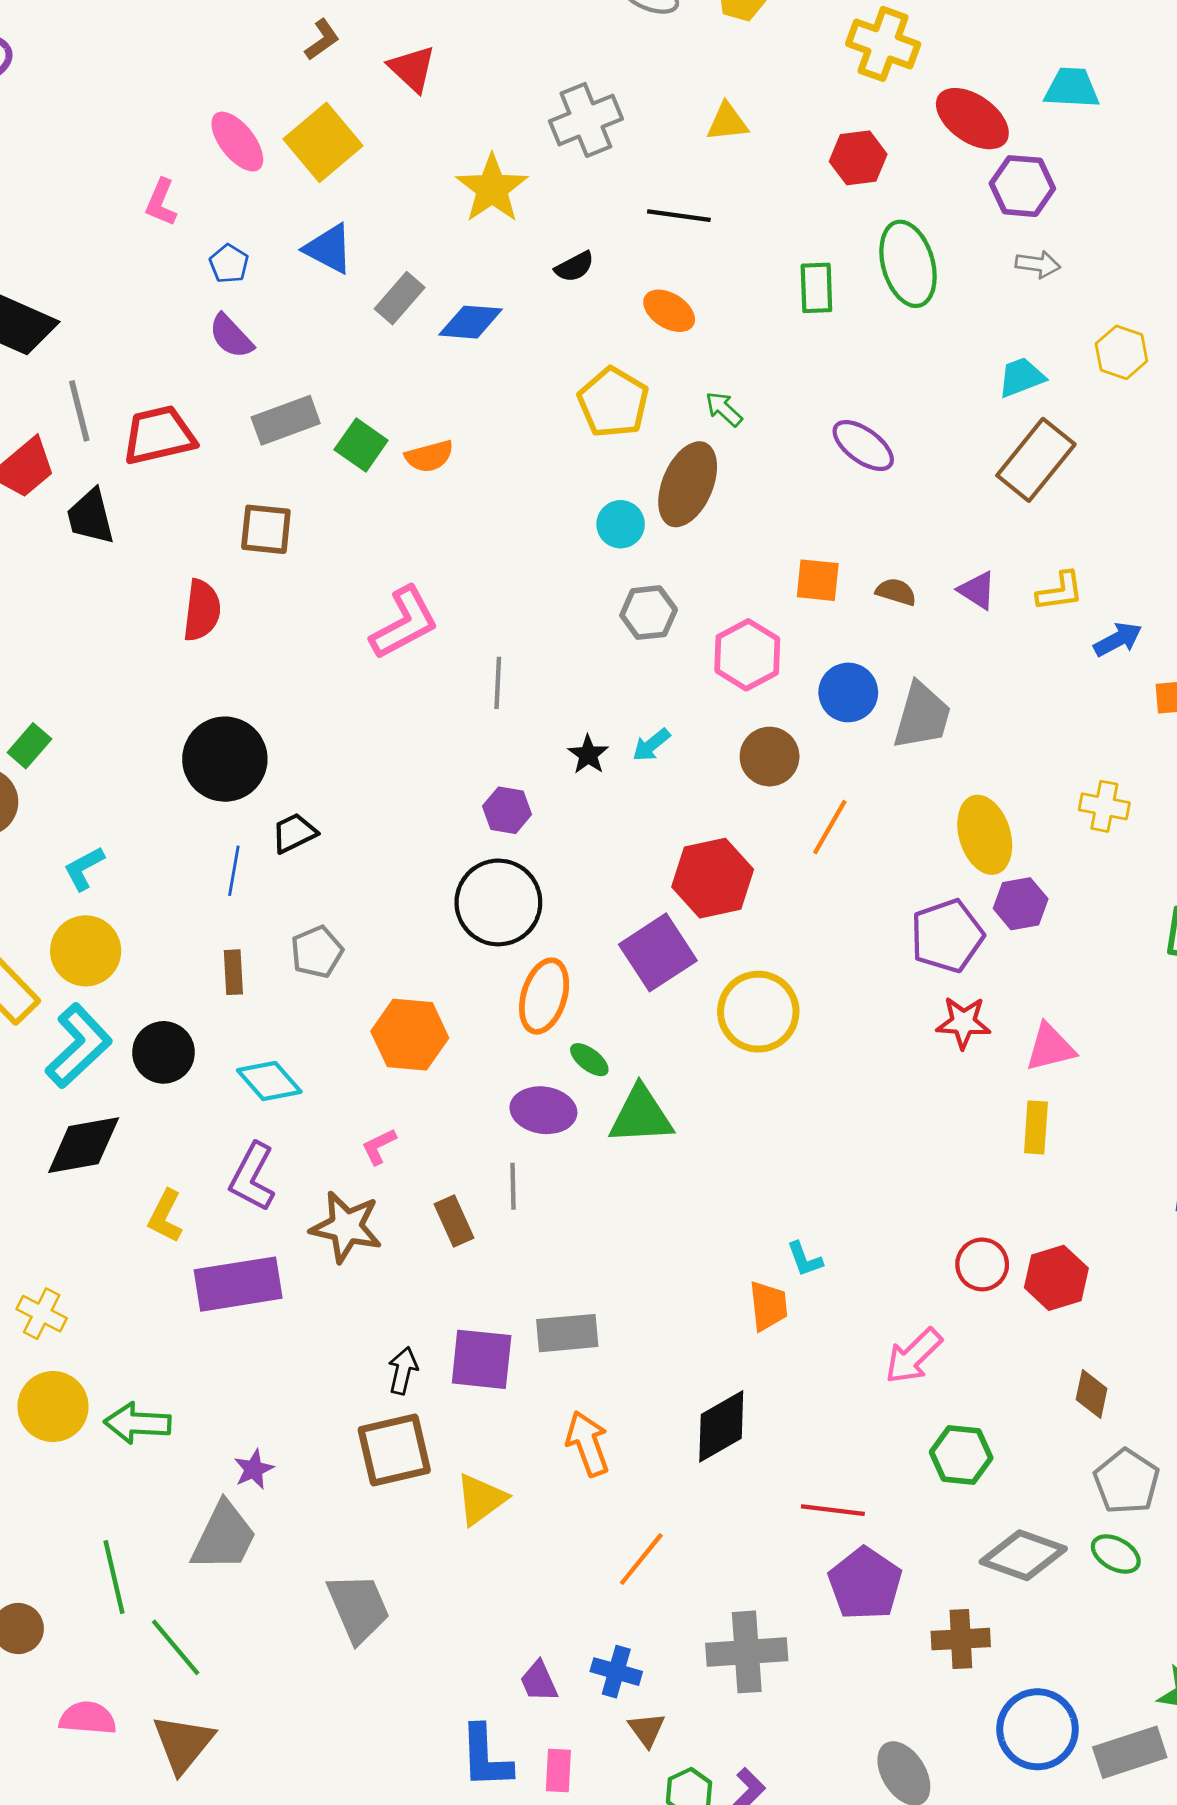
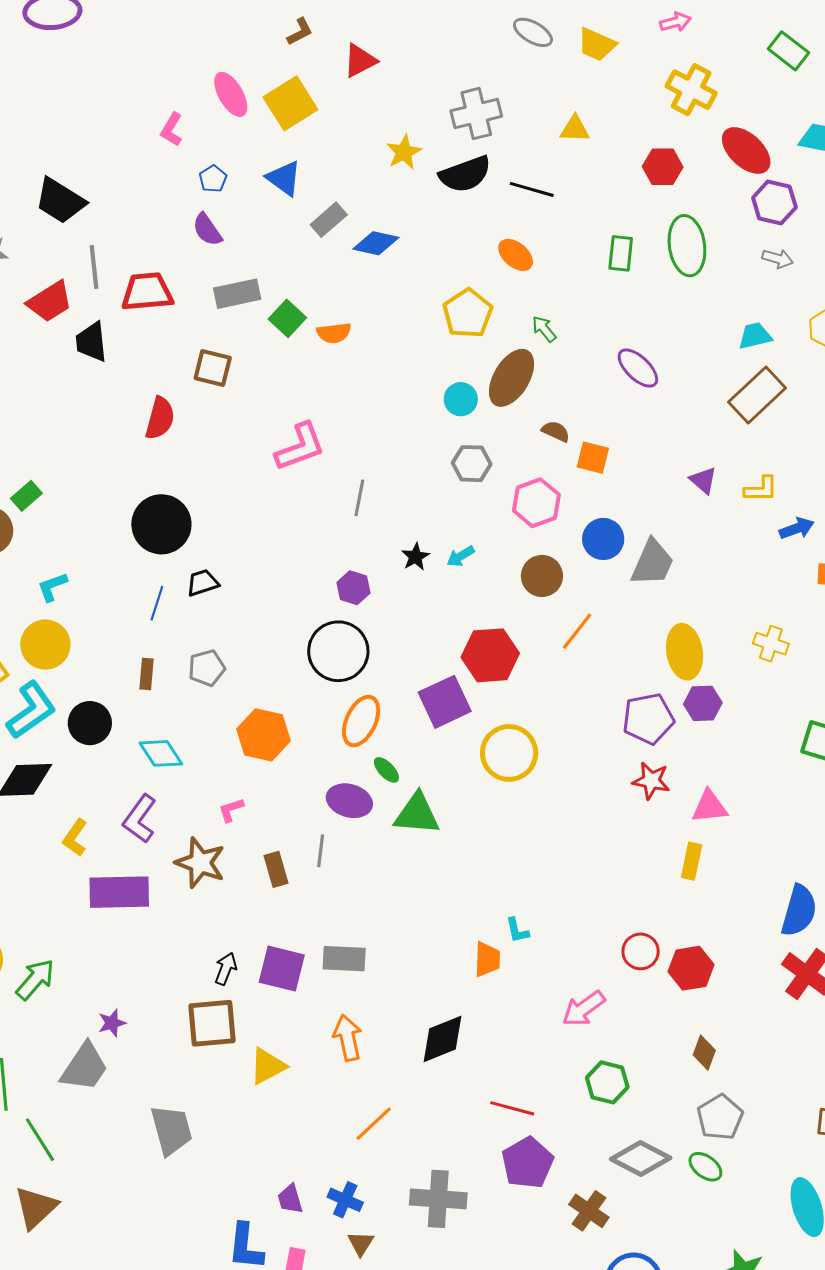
red triangle: (412, 69) -> (360, 61), turned 42
yellow star: (492, 188) -> (404, 152), size x0.7
black semicircle: (575, 267) -> (465, 174), moved, size x1.8
brown semicircle: (896, 592) -> (556, 431), moved
green arrow: (138, 1423) -> (35, 979), turned 120
brown cross: (961, 1639) -> (589, 1211), turned 30

